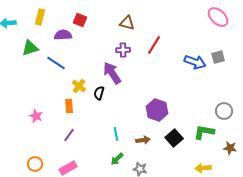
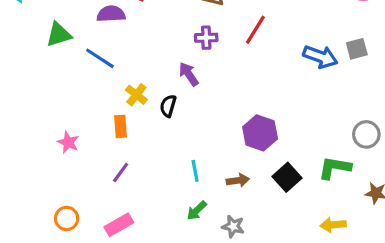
purple arrow: (112, 73) -> (189, 74), size x0.7

